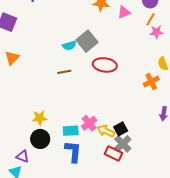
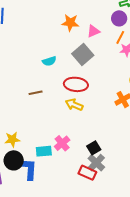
gray square: (87, 41) -> (83, 55), moved
cyan semicircle: (69, 46) -> (49, 61), moved
yellow arrow: (106, 131) -> (74, 105), moved
blue L-shape: (73, 152) -> (29, 169), moved

